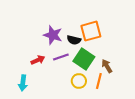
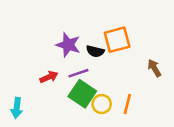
green square: (84, 59) -> (82, 94), moved
brown arrow: (107, 66) -> (154, 68), moved
cyan arrow: (23, 83) -> (17, 108), moved

